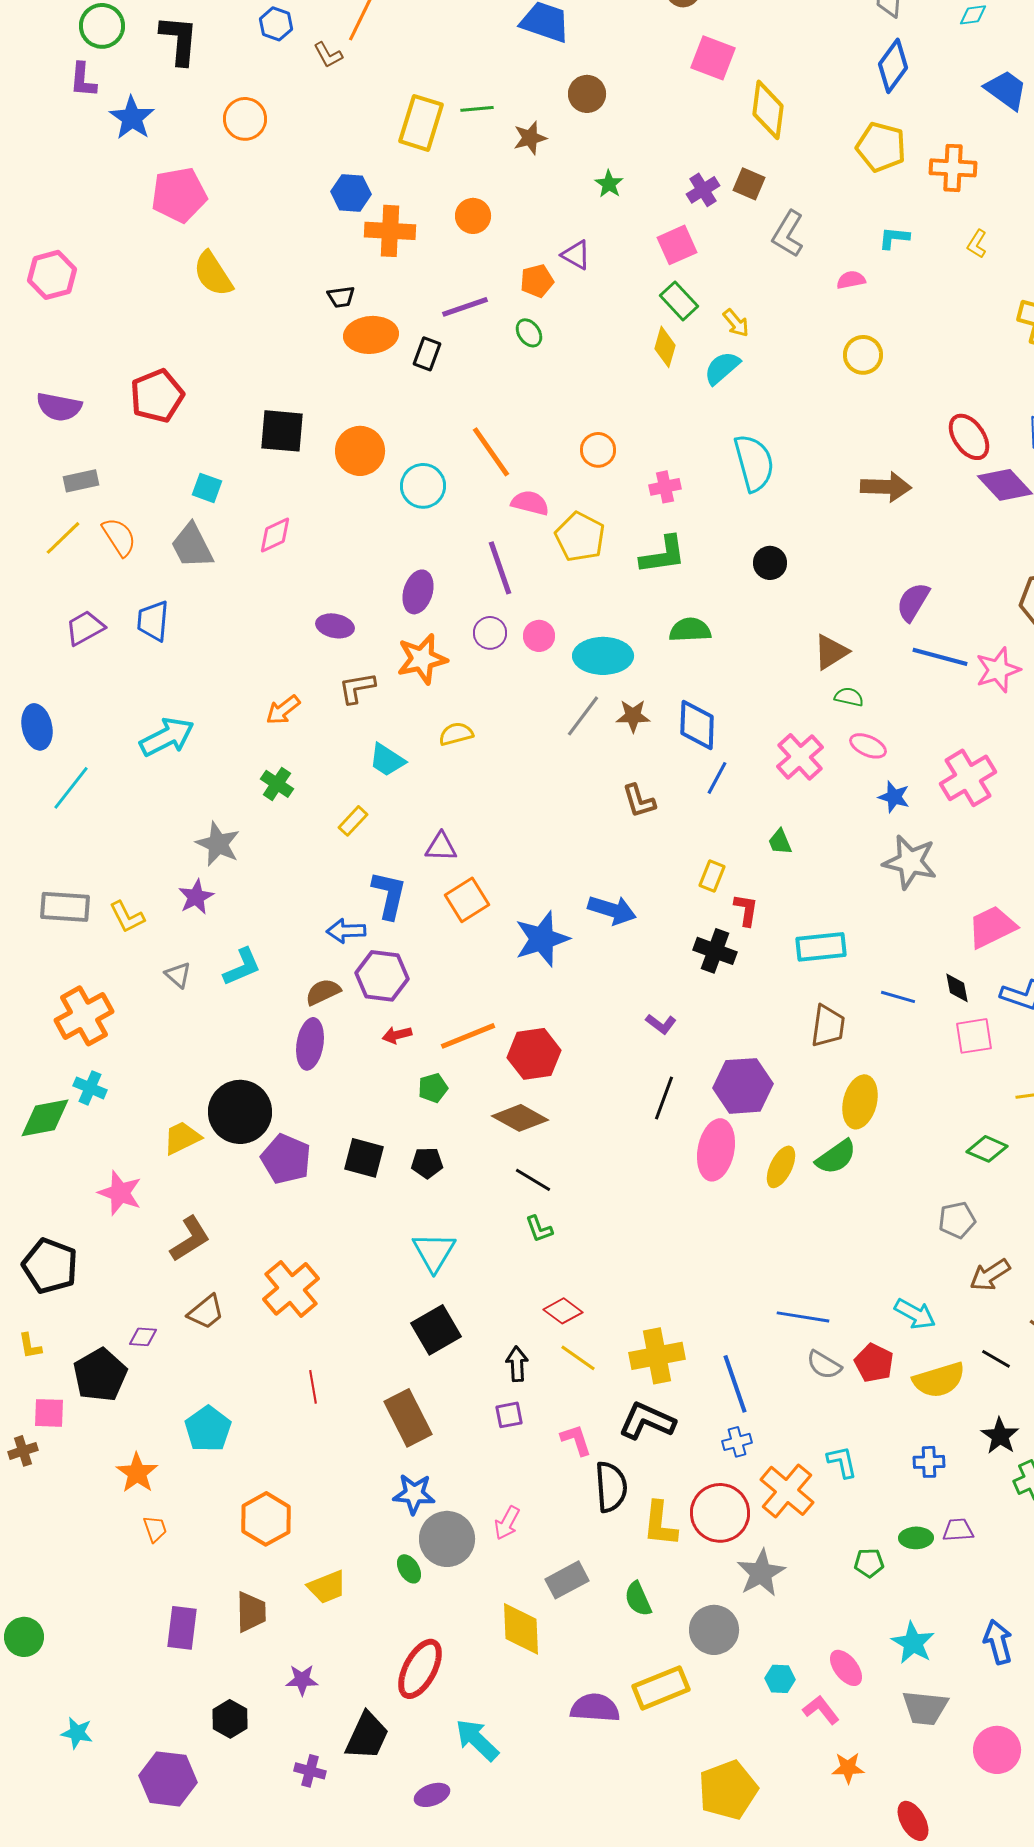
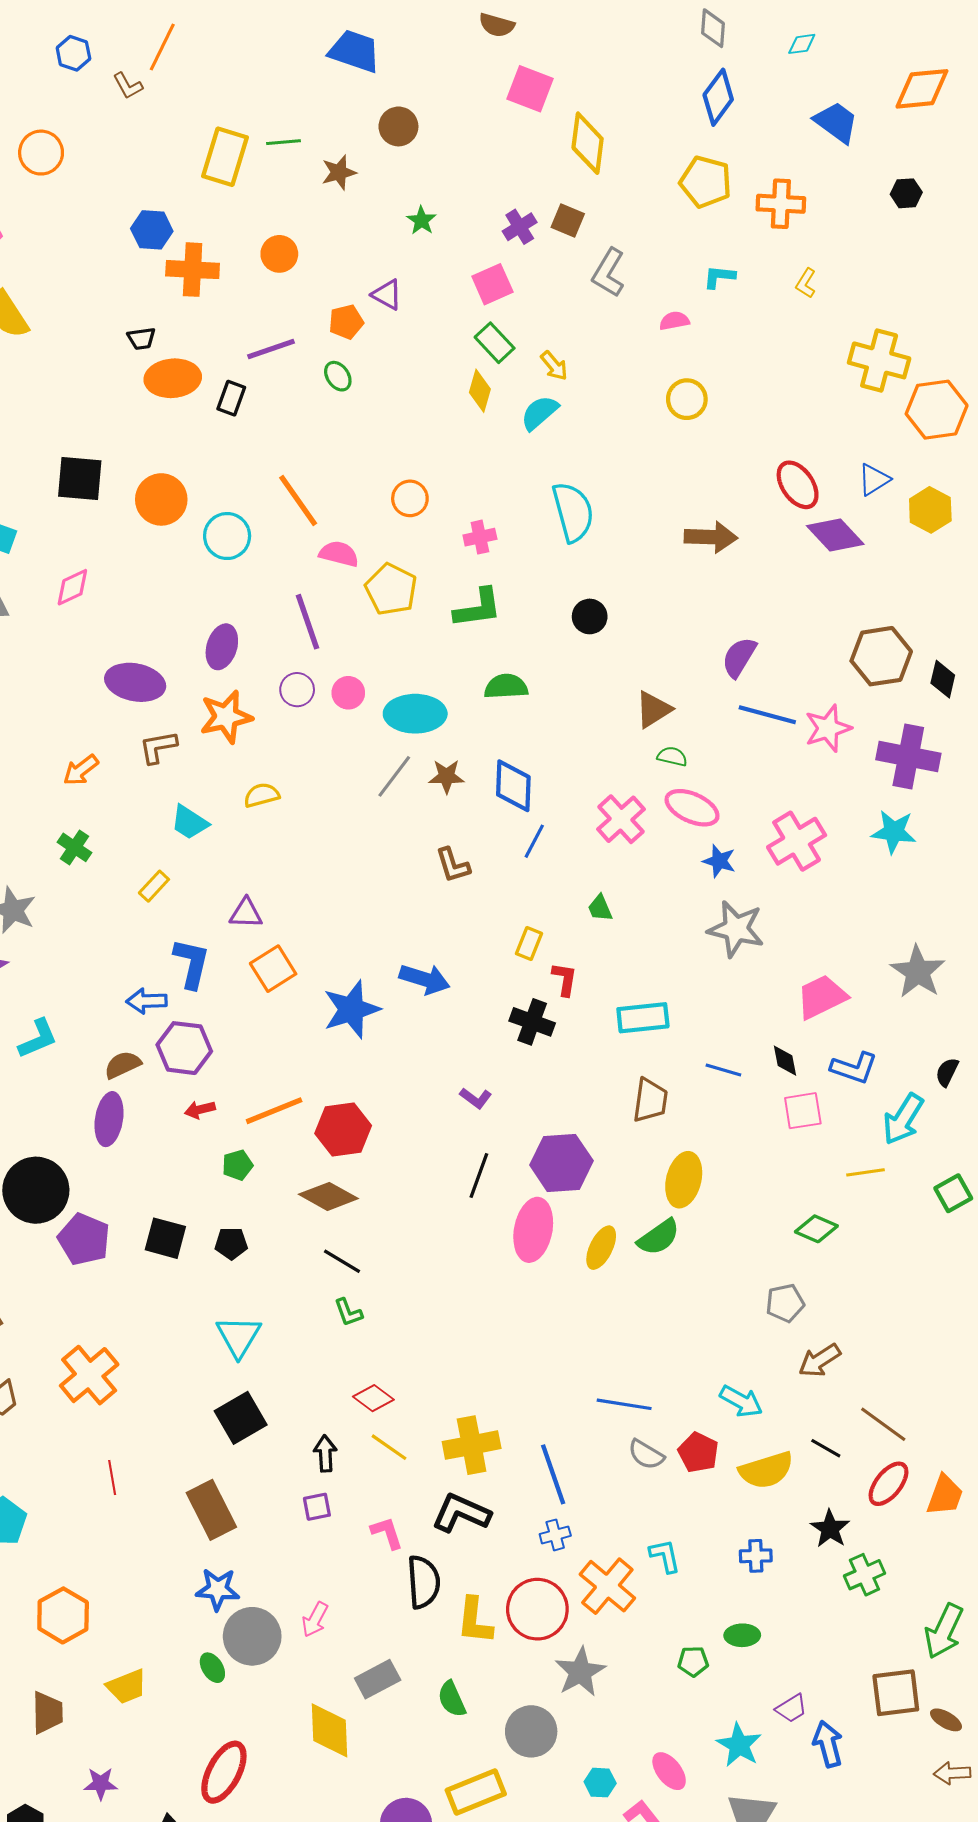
purple ellipse: (335, 626) -> (135, 682), size x1.5
pink ellipse: (868, 746) -> (692, 808), size x1.4
purple trapezoid: (958, 1530) -> (791, 1708), moved, turned 152

